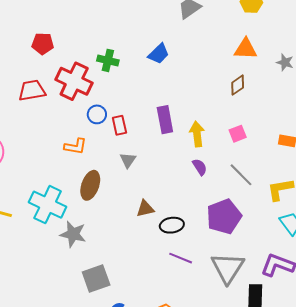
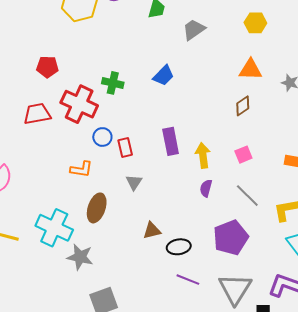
purple semicircle: (200, 167) -> (206, 188), turned -132

